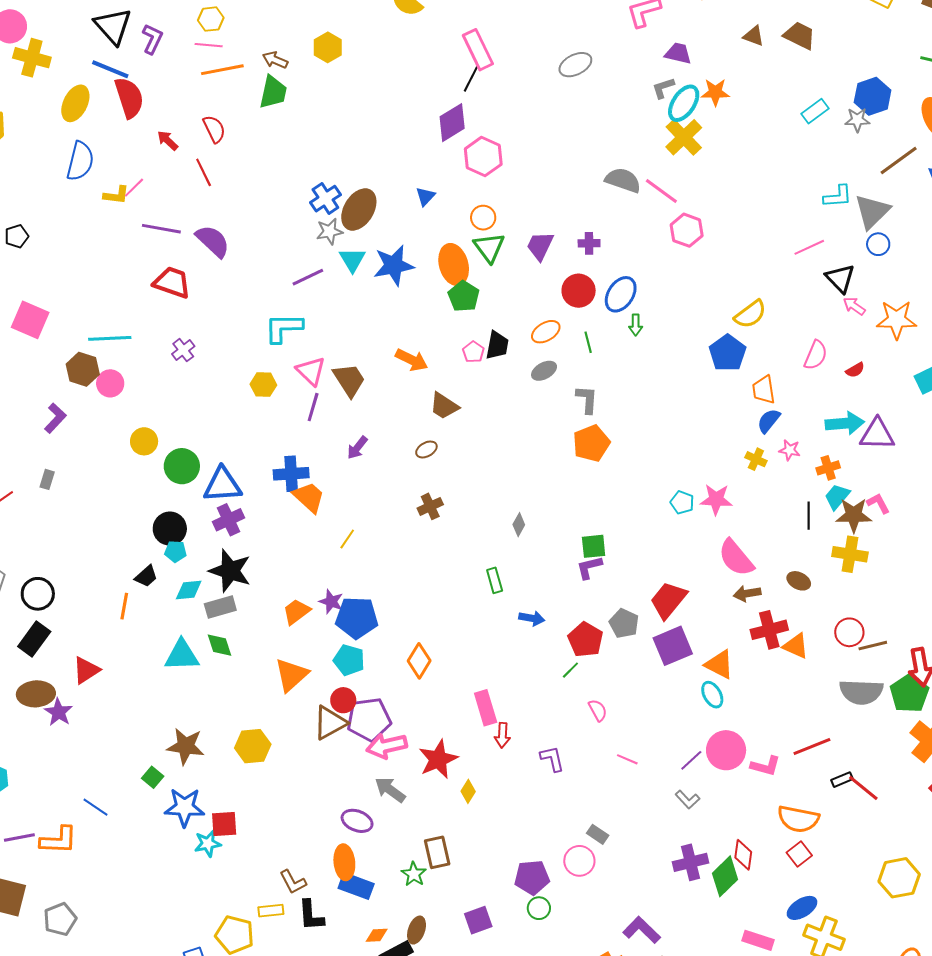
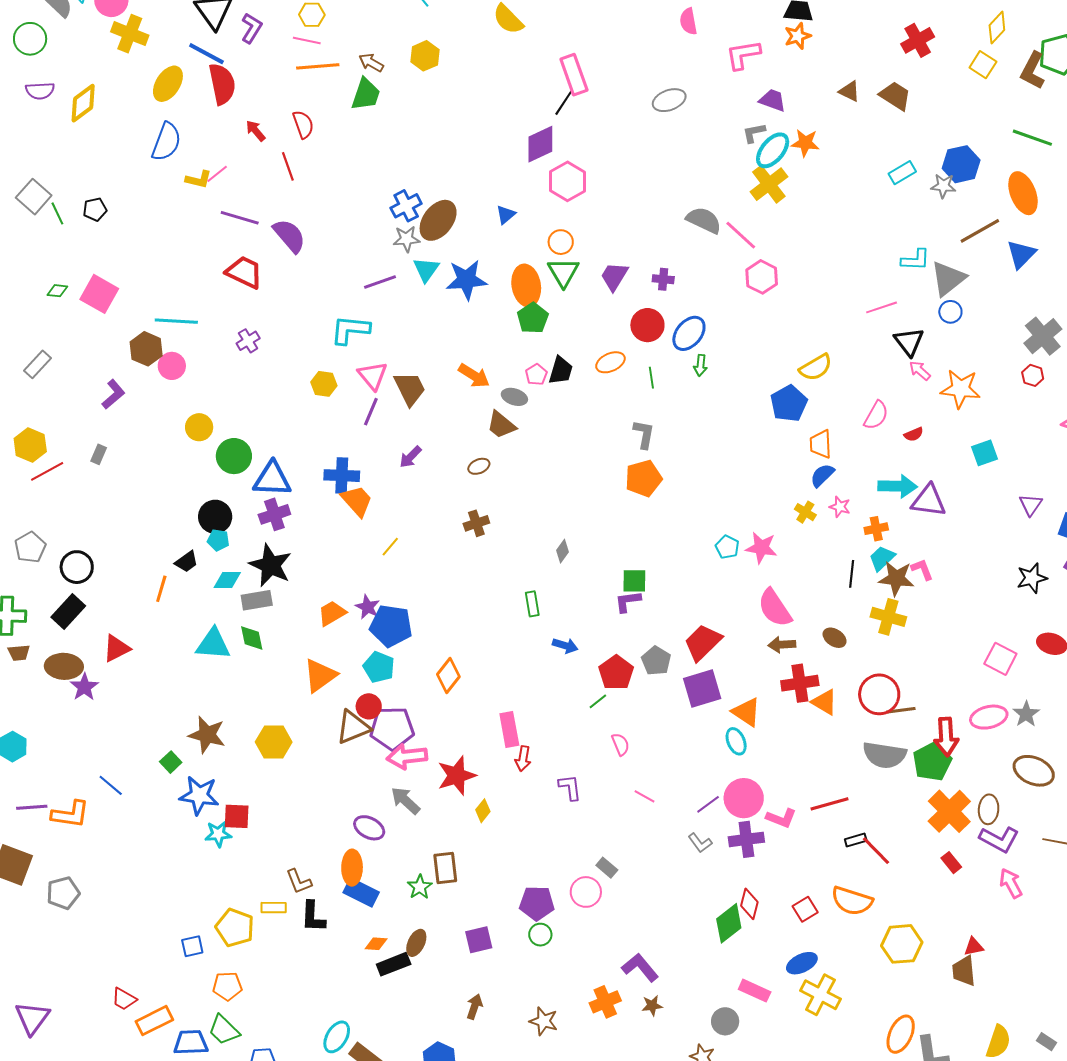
gray ellipse: (544, 371) -> (514, 397), moved, turned 40
red circle: (849, 632) -> (879, 694), size x1.4
orange semicircle: (798, 819) -> (852, 901), moved
purple cross: (691, 862) -> (746, 839), moved

